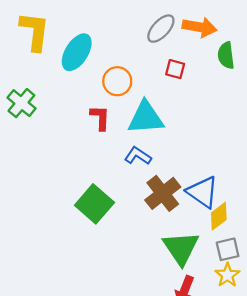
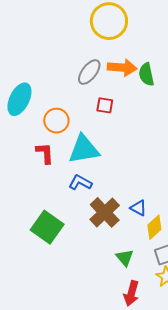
green semicircle: (226, 55) -> (146, 74), moved
blue triangle: (203, 192) -> (138, 208), size x0.6
green triangle: (181, 248) -> (125, 258), size x0.6

